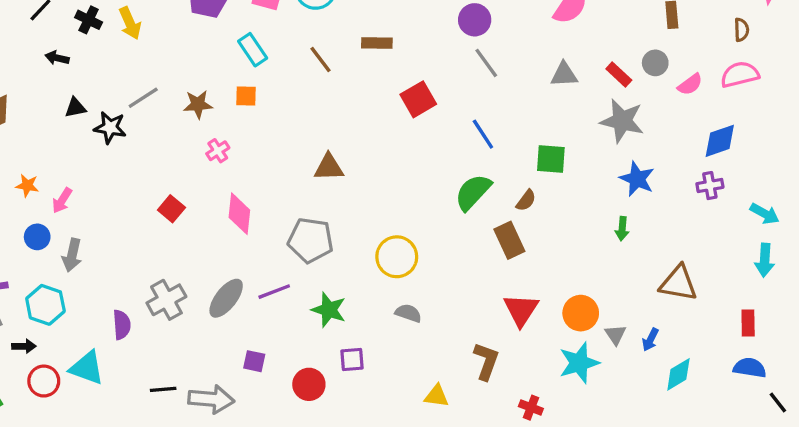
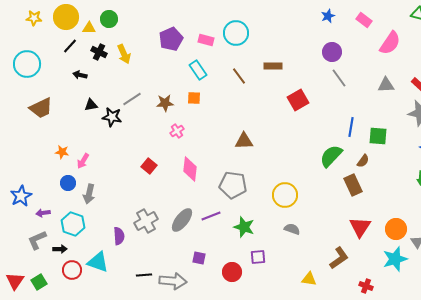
blue line: (483, 134) -> (351, 127), moved, turned 42
brown L-shape: (486, 361) -> (339, 258), turned 35

